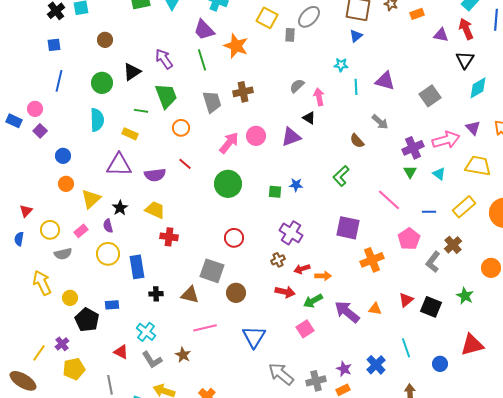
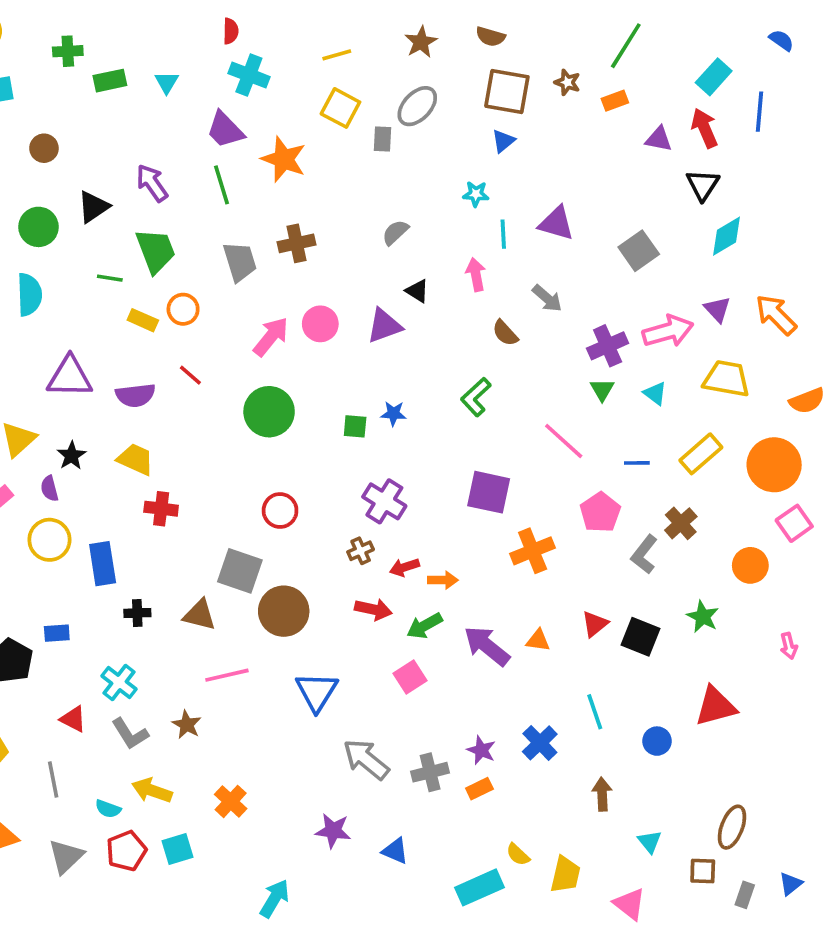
pink arrow: (319, 97) -> (476, 274), moved
yellow rectangle: (130, 134) -> (143, 320), moved
brown circle: (236, 293) -> (284, 611), size x1.4

